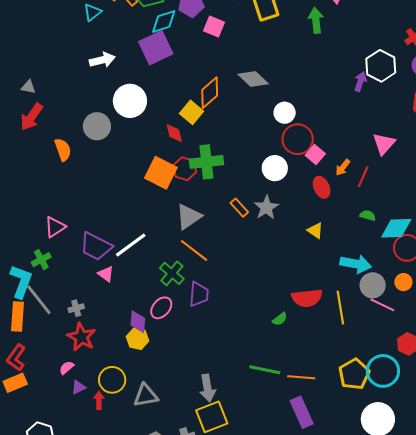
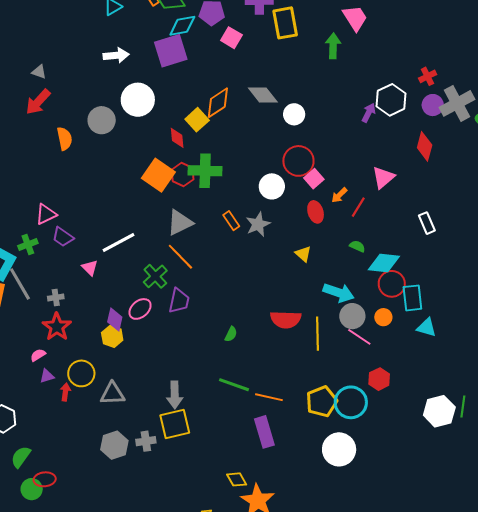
white circle: (285, 113) -> (294, 114), moved
purple trapezoid: (96, 246) -> (63, 237), moved, size x0.7
green semicircle: (280, 319) -> (231, 334), moved, turned -35

